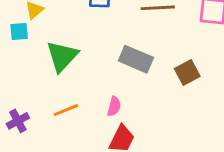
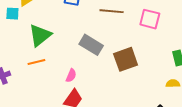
brown square: (187, 73) -> (126, 59), size x1.4
orange line: (66, 110) -> (36, 62), moved

